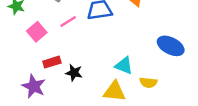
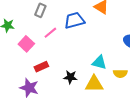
black star: (74, 73) -> (70, 77), moved

